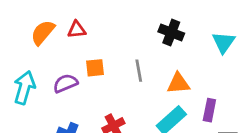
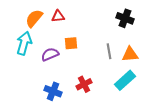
gray line: (139, 71) -> (109, 51), moved
cyan arrow: (24, 88) -> (24, 43), moved

